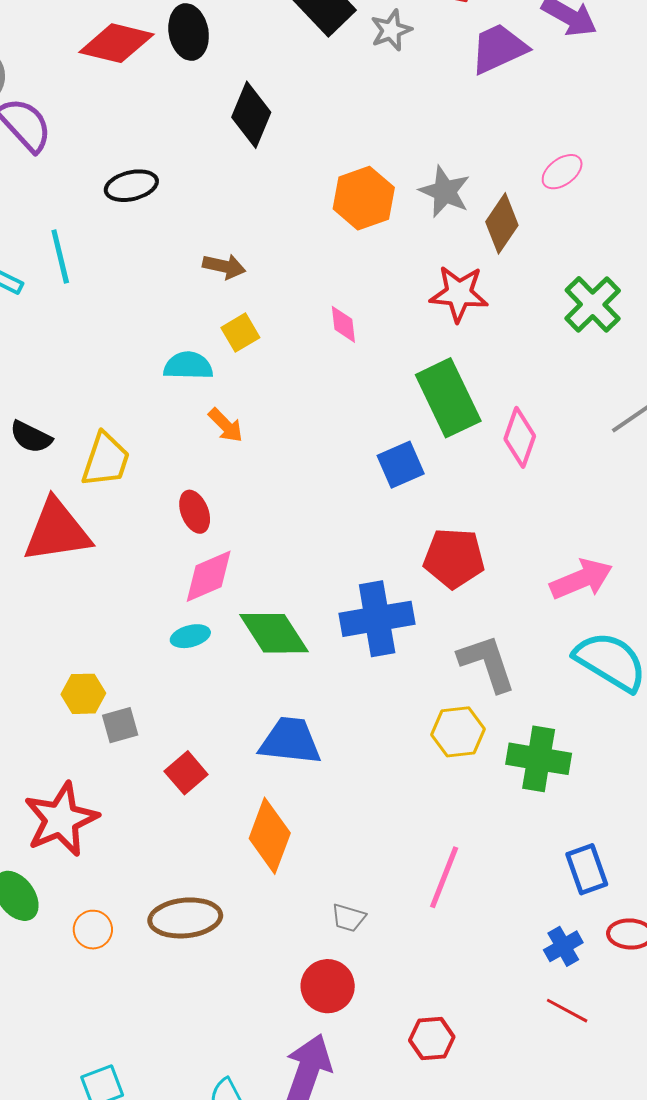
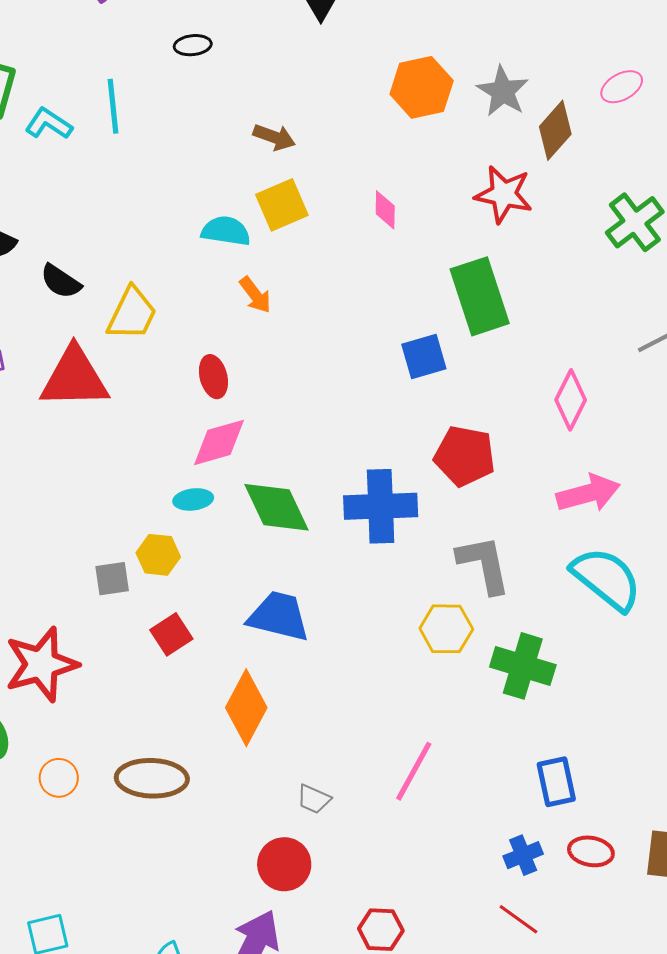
black ellipse: (131, 186) -> (193, 45), size x0.7
yellow square: (240, 333) -> (282, 205), size x1.4
pink diamond: (520, 437) -> (571, 400), moved
yellow hexagon: (83, 694) -> (158, 555), moved

